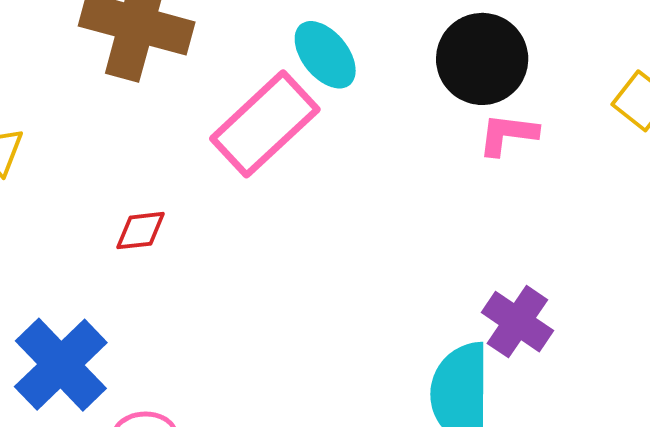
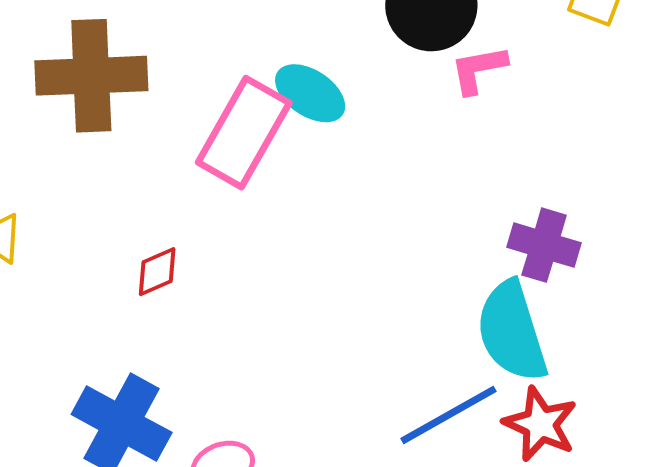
cyan ellipse: (325, 55) -> (310, 93), moved

